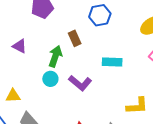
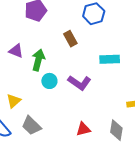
green arrow: (55, 56) -> (38, 60), moved
yellow triangle: (13, 96) -> (14, 101), turned -35

